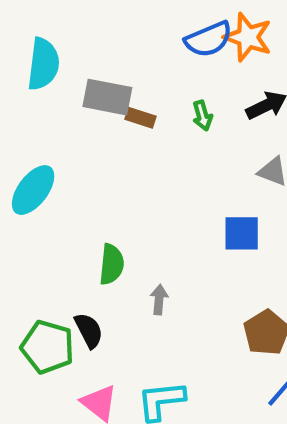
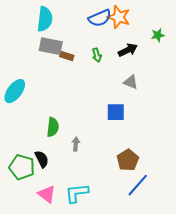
cyan semicircle: (43, 64) -> (45, 19), moved

